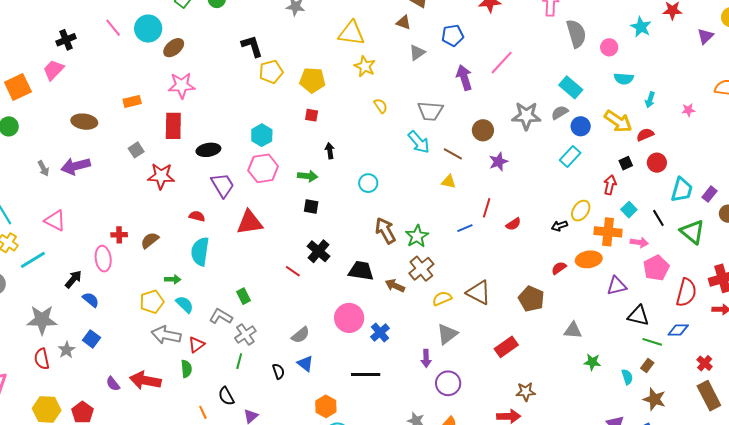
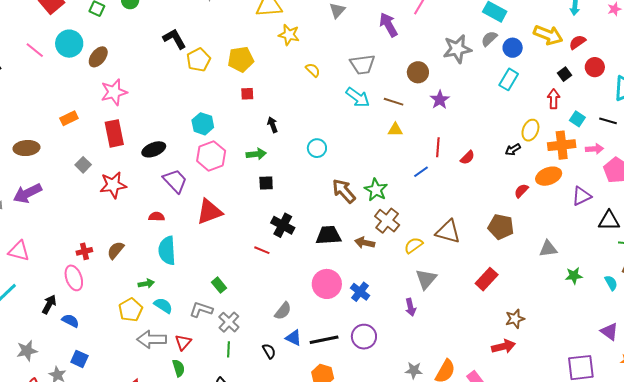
black line: (658, 218) -> (608, 121), turned -30
gray star: (42, 320) -> (27, 351), size x0.7
black line: (366, 374) -> (324, 340), moved
purple circle: (448, 383) -> (364, 337), moved

